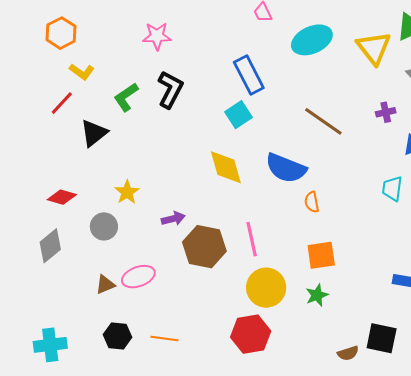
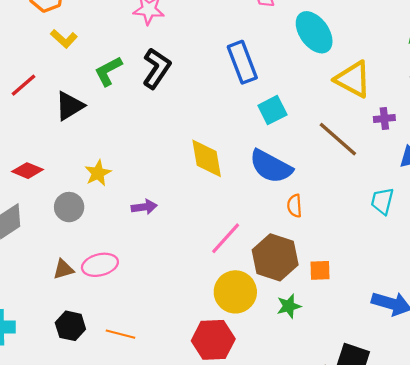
cyan ellipse: (312, 40) -> (314, 32), turned 72
yellow triangle: (374, 48) -> (353, 79), moved, turned -30
red line: (62, 103) -> (24, 85), moved
cyan square: (239, 115) -> (272, 110), moved
brown line: (323, 121) -> (338, 139), moved
pink line: (252, 239) -> (226, 238), turned 48
brown hexagon: (204, 247) -> (275, 257), moved
orange square: (321, 255) -> (320, 270), moved, size x0.7

